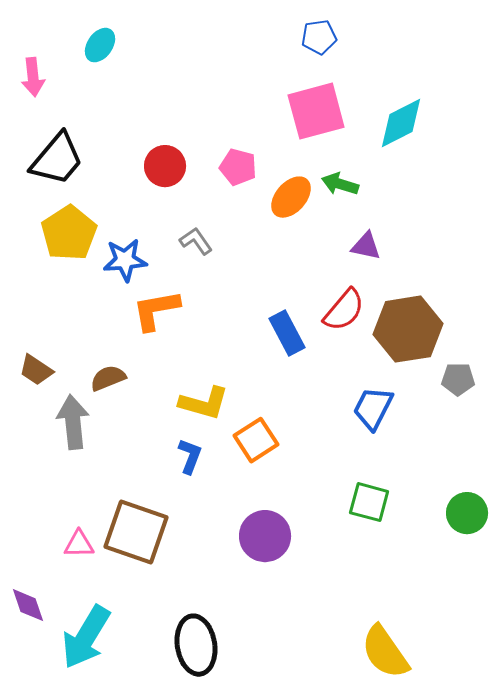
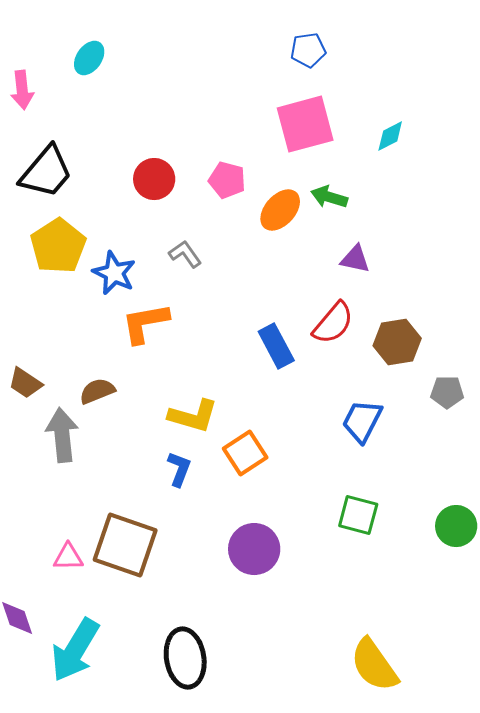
cyan diamond: (401, 123) -> (390, 136), size x0.6
blue star: (125, 260) -> (114, 273), turned 30
brown hexagon: (408, 329) -> (397, 342), size x0.7

